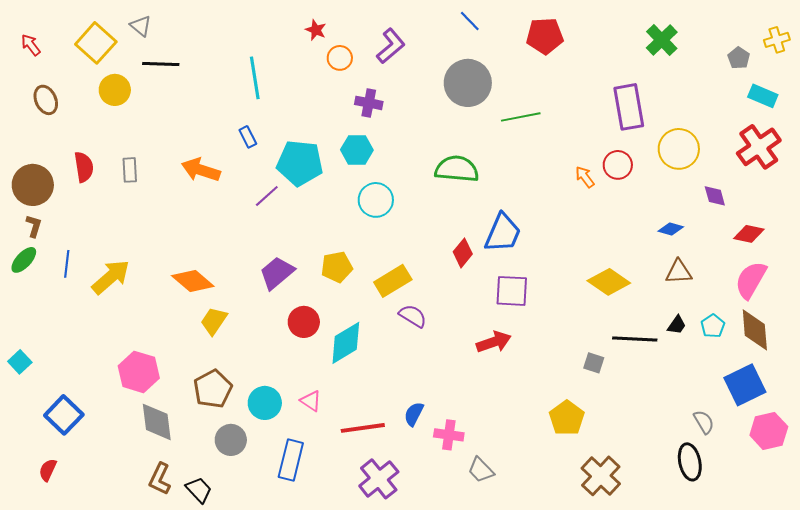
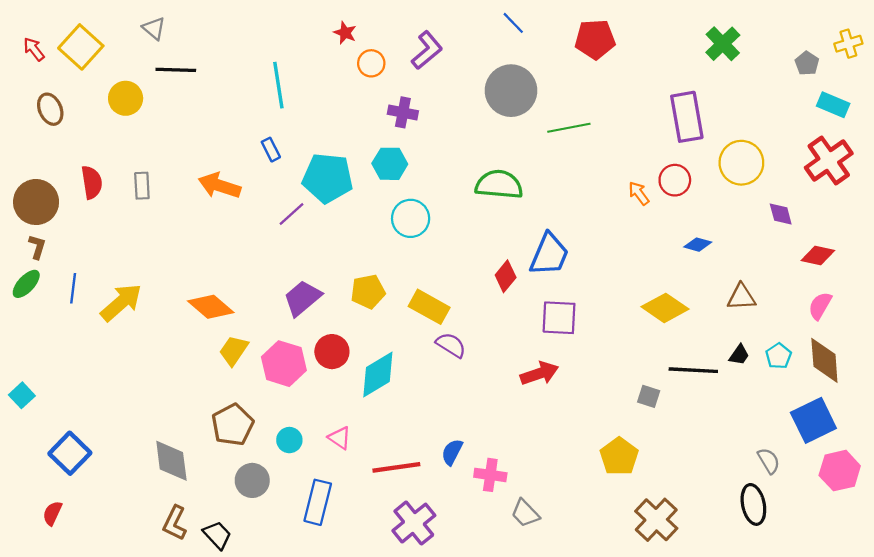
yellow square: (96, 43) -> (81, 47), moved
blue diamond: (671, 229) -> (698, 245), moved
pink semicircle: (751, 280) -> (820, 306), size x0.7
yellow rectangle: (393, 281) -> (429, 307), turned 60
pink hexagon: (139, 372) -> (284, 364), moved
cyan circle: (265, 403) -> (289, 440), size x0.7

